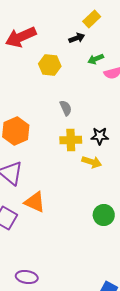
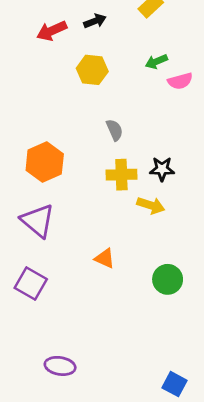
red arrow: (21, 37) -> (52, 31), size x0.7
black arrow: (77, 38) -> (95, 21), moved
orange triangle: (35, 202) -> (105, 258), moved, size x0.7

